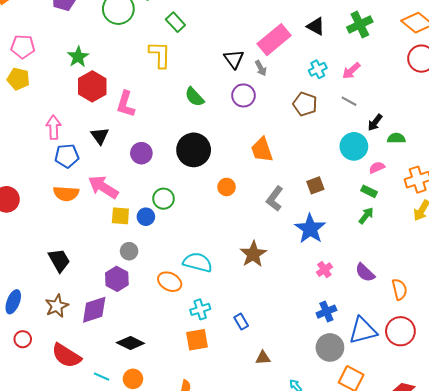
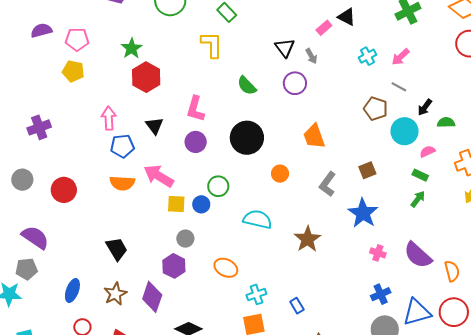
black triangle: (316, 26) -> (347, 17), moved
pink rectangle: (274, 40) -> (324, 28), size x0.5
pink L-shape: (126, 104) -> (195, 109), moved
brown pentagon: (305, 104) -> (376, 109), moved
cyan semicircle: (198, 262) -> (258, 219), moved
pink cross: (324, 270) -> (378, 253), turned -35
purple semicircle: (365, 273) -> (418, 255), size x1.4
purple diamond: (94, 310) -> (152, 297), turned -52

